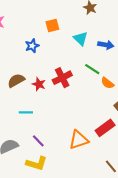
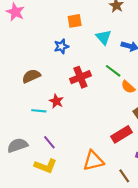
blue star: (32, 46) -> (61, 46), moved
red star: (39, 84) -> (56, 101), moved
orange triangle: (79, 140) -> (93, 161), moved

